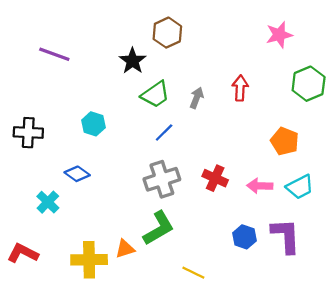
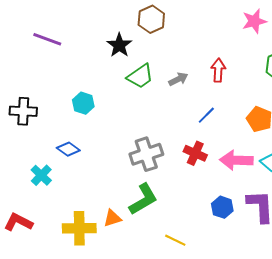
gray arrow: (197, 98) -> (178, 79), turned 42
blue line: (164, 133) -> (206, 115), moved
pink arrow: (260, 186) -> (236, 160), size x1.4

